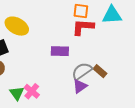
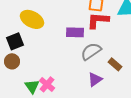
purple rectangle: (60, 51) -> (75, 32), moved
gray semicircle: (82, 71) -> (91, 51), moved

